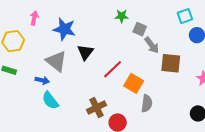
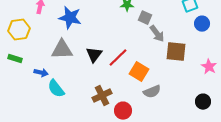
black triangle: (85, 52) -> (94, 55), moved
gray triangle: (56, 61) -> (62, 50), turned -40
blue arrow: (42, 80) -> (41, 73), moved
gray semicircle: (147, 103) -> (152, 92), turned 60

